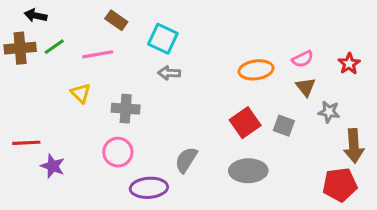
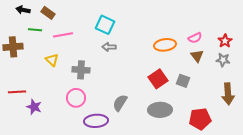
brown rectangle: (116, 20) -> (48, 13), moved
green line: (54, 47) -> (35, 30), turned 40
brown cross: (20, 48) -> (13, 47), moved
gray star: (329, 112) -> (223, 60), moved
red pentagon: (340, 185) -> (200, 119), moved

